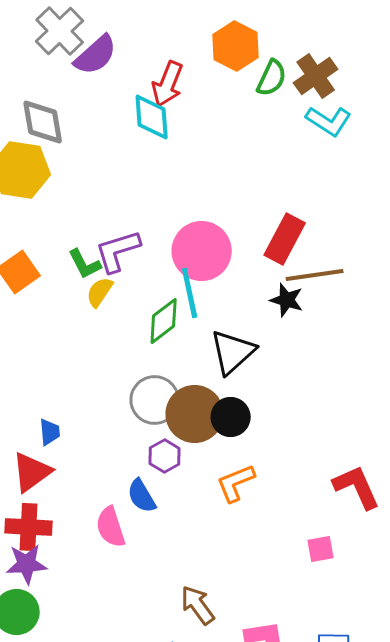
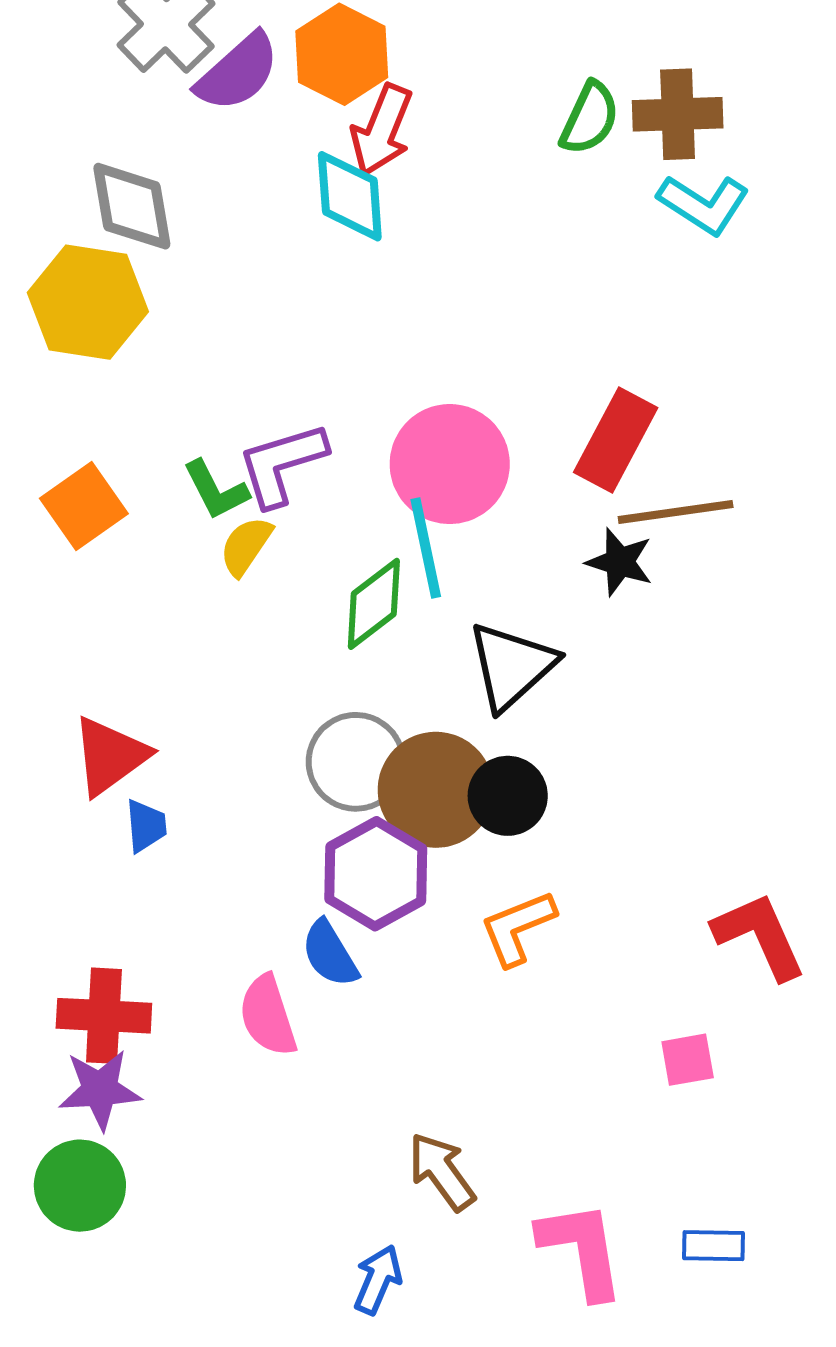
orange hexagon: (236, 46) -> (342, 54), moved
brown cross: (316, 76) -> (678, 114), turned 33
purple hexagon: (165, 456) -> (376, 874), size x1.6
red triangle: (32, 472) -> (110, 756), moved

